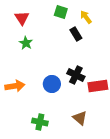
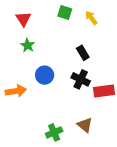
black rectangle: (76, 34) -> (83, 53), moved
blue circle: (52, 84) -> (45, 75), moved
green cross: (40, 122) -> (54, 132), moved, turned -35

